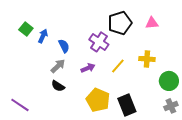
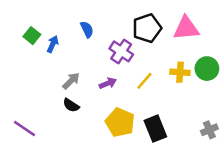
pink triangle: (152, 23) -> (186, 28), size x1.6
blue semicircle: (64, 46) -> (87, 29), moved
green circle: (169, 81) -> (207, 69), moved

